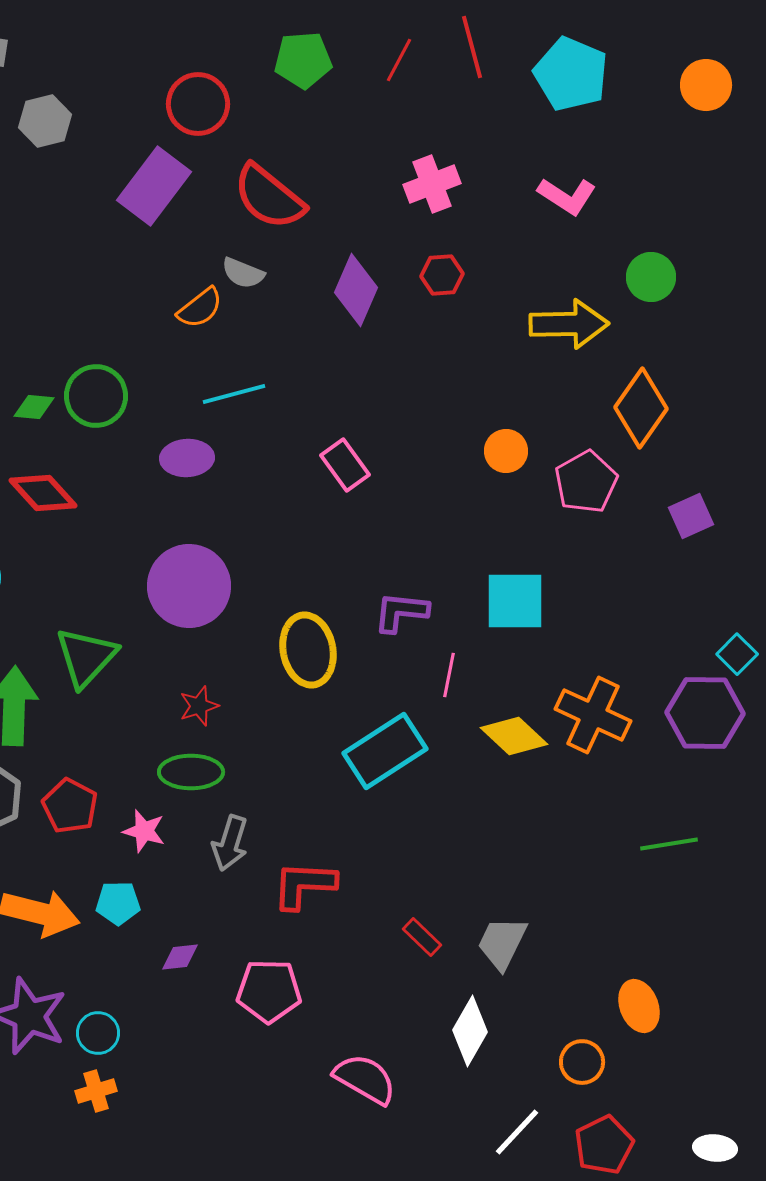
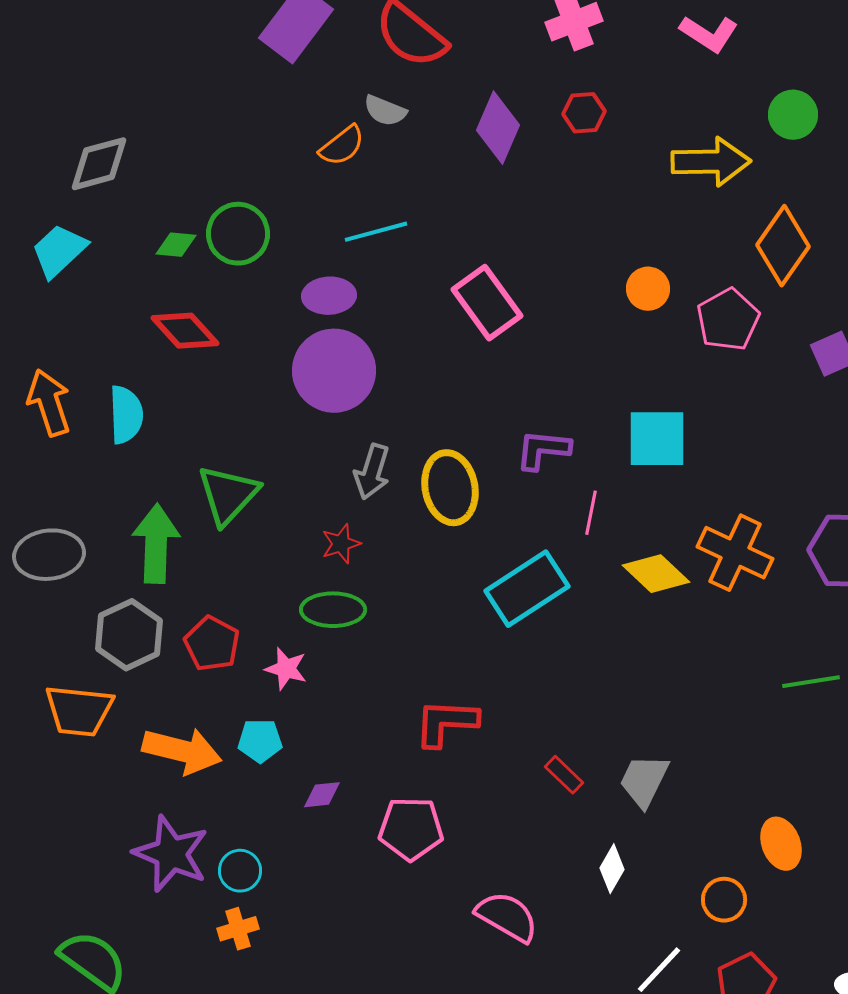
pink rectangle: (345, 465) -> (487, 303), size x1.4
purple circle: (189, 586) -> (334, 371), moved
gray arrow: (230, 843) -> (372, 472), moved
white diamond: (470, 1031) -> (612, 869), size x0.7

